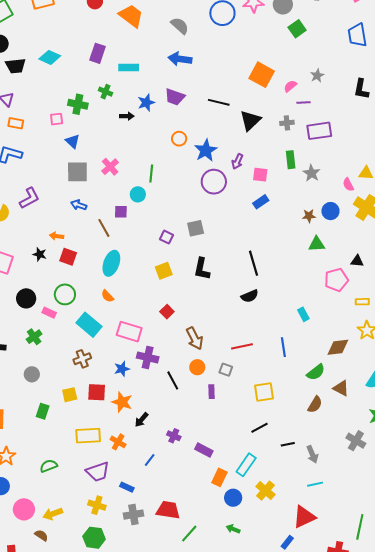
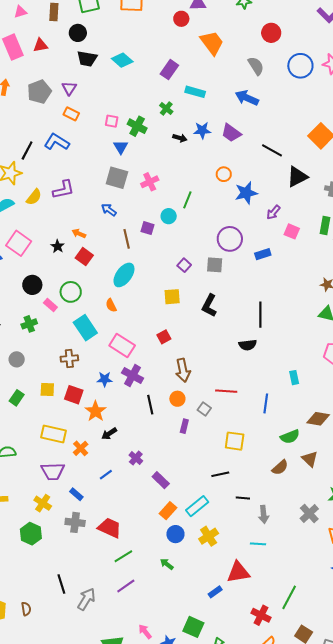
green cross: (78, 104) -> (137, 126), moved
purple circle: (214, 182) -> (230, 239), moved
blue rectangle: (261, 202) -> (263, 254), moved

